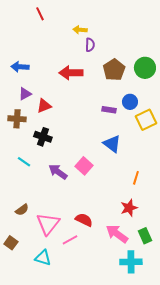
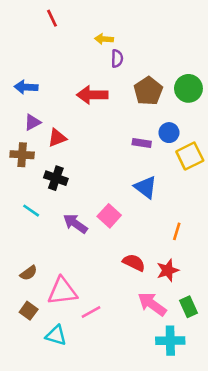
red semicircle: (84, 220) -> (134, 263), moved
pink triangle: (48, 224) -> (62, 291), turned 45
brown square: (11, 243) -> (29, 311), moved

